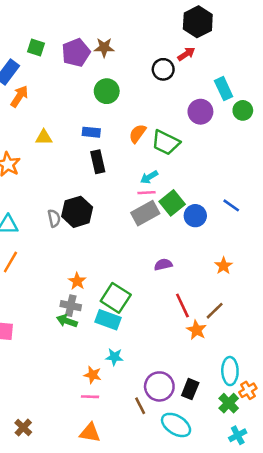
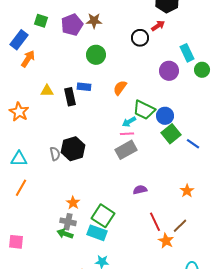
green trapezoid: (166, 143) -> (144, 110), moved
black rectangle: (98, 162) -> (70, 97), moved
green square: (172, 203) -> (171, 134), moved
blue circle: (195, 216) -> (165, 116), moved

